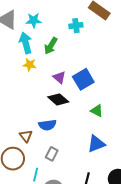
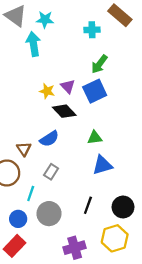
green arrow: (51, 46) -> (99, 64), moved
yellow star: (30, 65) -> (47, 91), moved
green triangle: (97, 111) -> (95, 138), moved, turned -40
blue semicircle: (47, 125) -> (49, 139), turned -30

